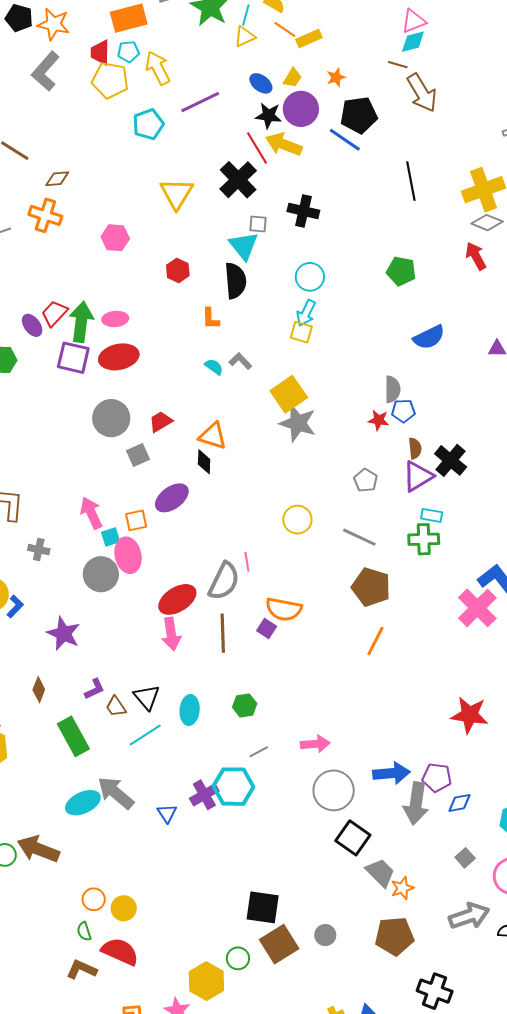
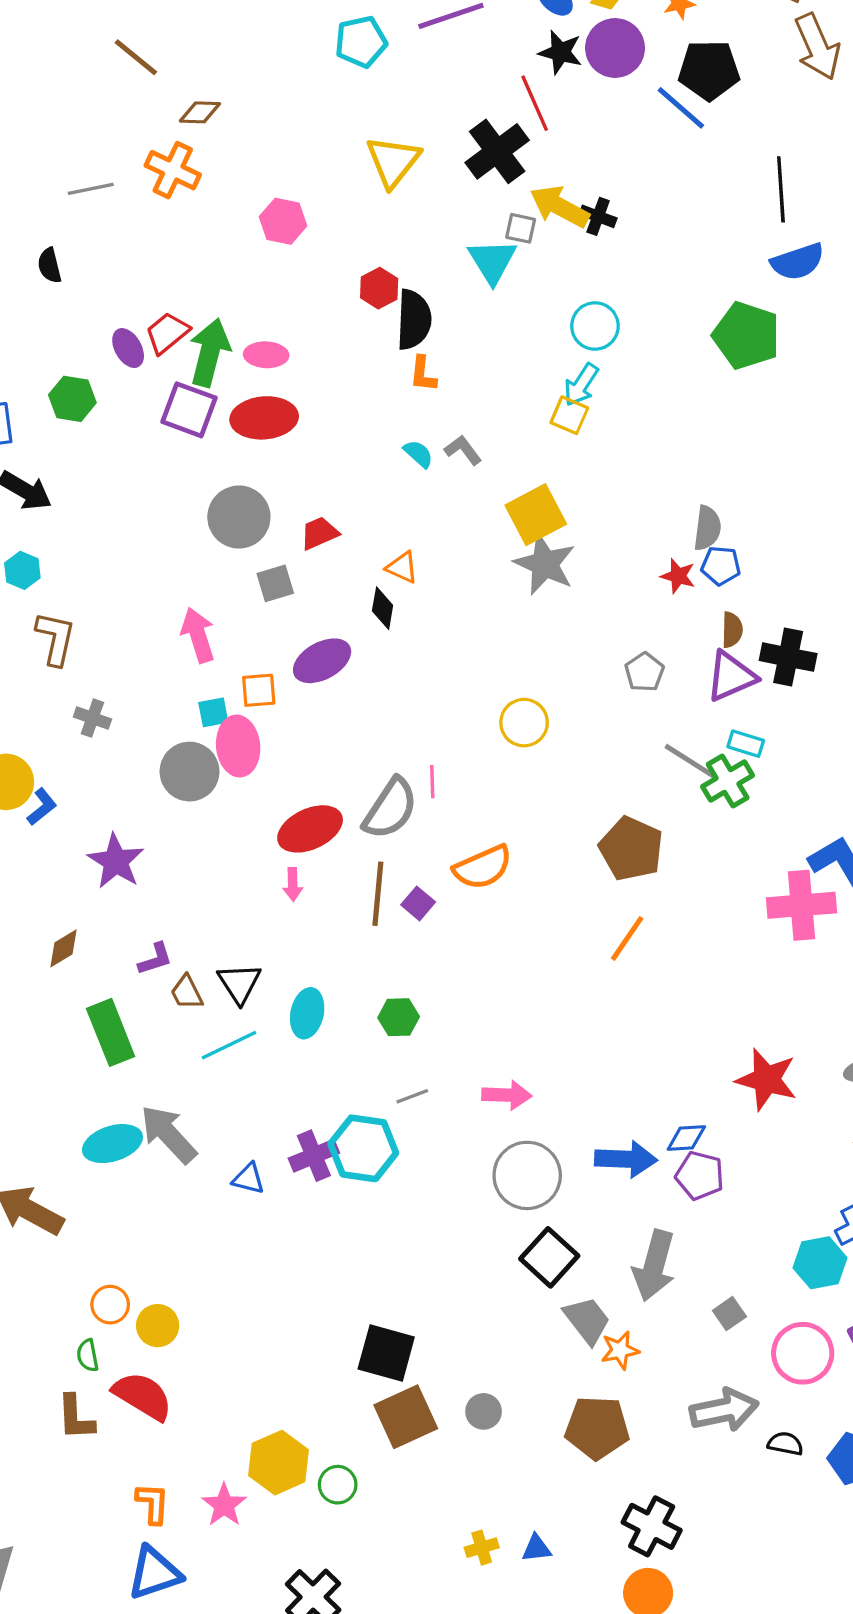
yellow arrow: (284, 144) -> (559, 207), moved
black cross: (303, 211) -> (598, 216), size x0.7
green pentagon: (401, 271) -> (746, 335), size x1.4
black semicircle: (235, 281) -> (414, 320), moved
blue semicircle: (429, 337) -> (798, 262), moved
orange triangle: (213, 436) -> (402, 567), size x0.7
black cross: (451, 460) -> (788, 657), turned -36
pink arrow: (91, 513) -> (198, 635), moved
gray line: (359, 537) -> (690, 761), moved
green cross: (424, 539) -> (728, 781), turned -36
pink cross: (477, 608) -> (801, 905), turned 33
orange semicircle: (284, 609) -> (483, 867), turned -42
purple square: (267, 629) -> (418, 903), moved
pink arrow: (171, 634) -> (293, 884), size x0.6
brown diamond: (39, 690) -> (63, 948), turned 30
gray arrow: (416, 803) -> (654, 1266), moved
blue diamond: (460, 803) -> (686, 1138), moved
blue triangle: (167, 813) -> (249, 1179), turned -50
green circle: (238, 958) -> (338, 1485), moved
brown L-shape: (82, 969) -> (76, 1417), turned -124

